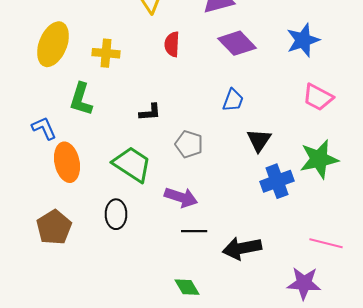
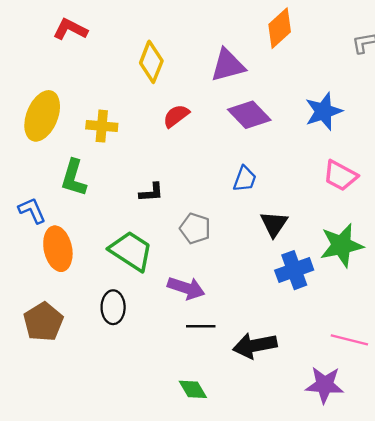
red semicircle: (172, 44) -> (176, 116), turned 50

